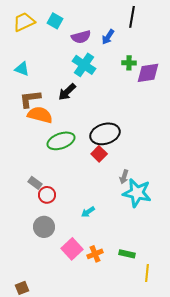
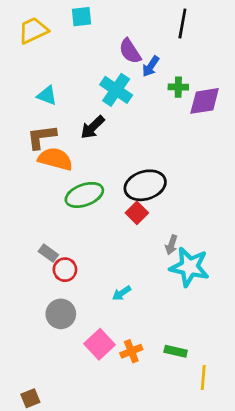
cyan square: (55, 21) -> (82, 17), moved, turned -35
purple semicircle: (81, 37) -> (130, 51), moved, turned 72
blue arrow: (108, 37) -> (151, 66), moved
cyan triangle: (22, 69) -> (47, 95), moved

